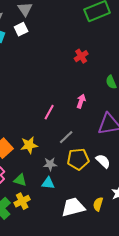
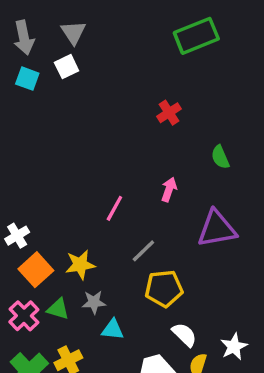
white semicircle: (103, 161) -> (184, 335), moved
gray star: (50, 164) -> (94, 302), moved
green triangle: (20, 180) -> (58, 309), moved

